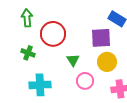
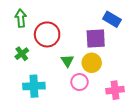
green cross: (28, 53) -> (22, 54), turned 32
yellow circle: (107, 62) -> (92, 63), moved

